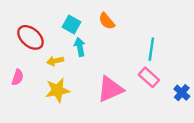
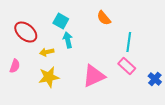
orange semicircle: (107, 21) -> (104, 18), moved

